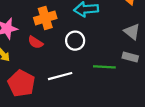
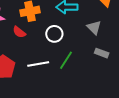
gray triangle: (132, 32) -> (94, 27), moved
green line: (104, 67) -> (66, 60), moved, turned -66

